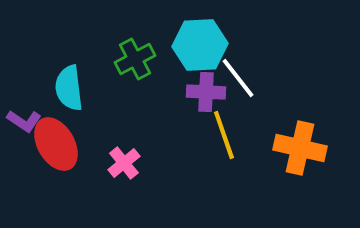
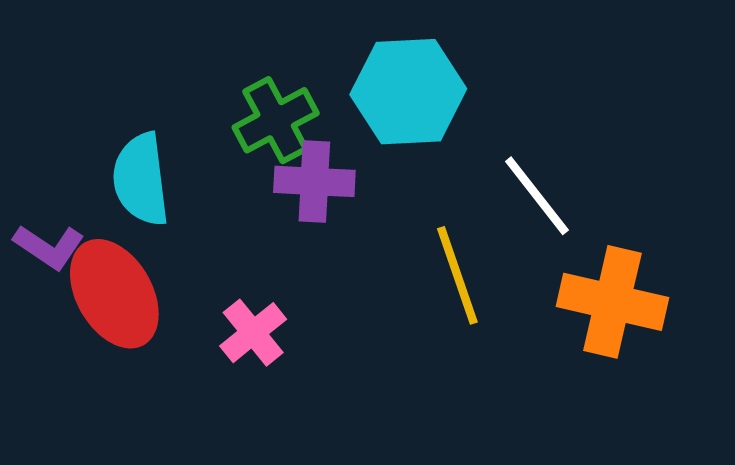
white line: (238, 78) -> (537, 196), moved
purple cross: (206, 92) -> (314, 181), moved

